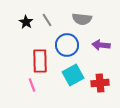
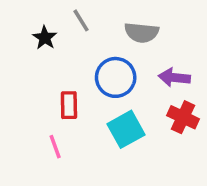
gray line: (47, 20) -> (81, 20), moved
red rectangle: (40, 61) -> (69, 105), size x0.7
red cross: (100, 83) -> (183, 117), moved, turned 30

